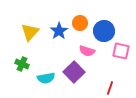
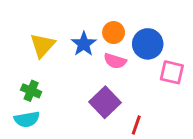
pink semicircle: (87, 51) -> (115, 61), moved
cyan semicircle: (46, 78) -> (27, 119), moved
red line: (110, 88) -> (136, 125), moved

